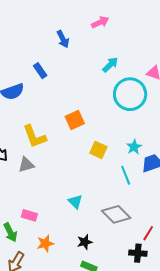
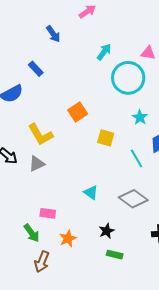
cyan star: (134, 147) -> (140, 117), moved

